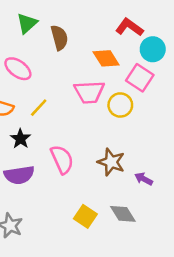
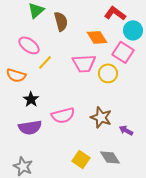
yellow line: (39, 108) -> (45, 62), moved
pink semicircle: (62, 159) -> (63, 115), turned 100

